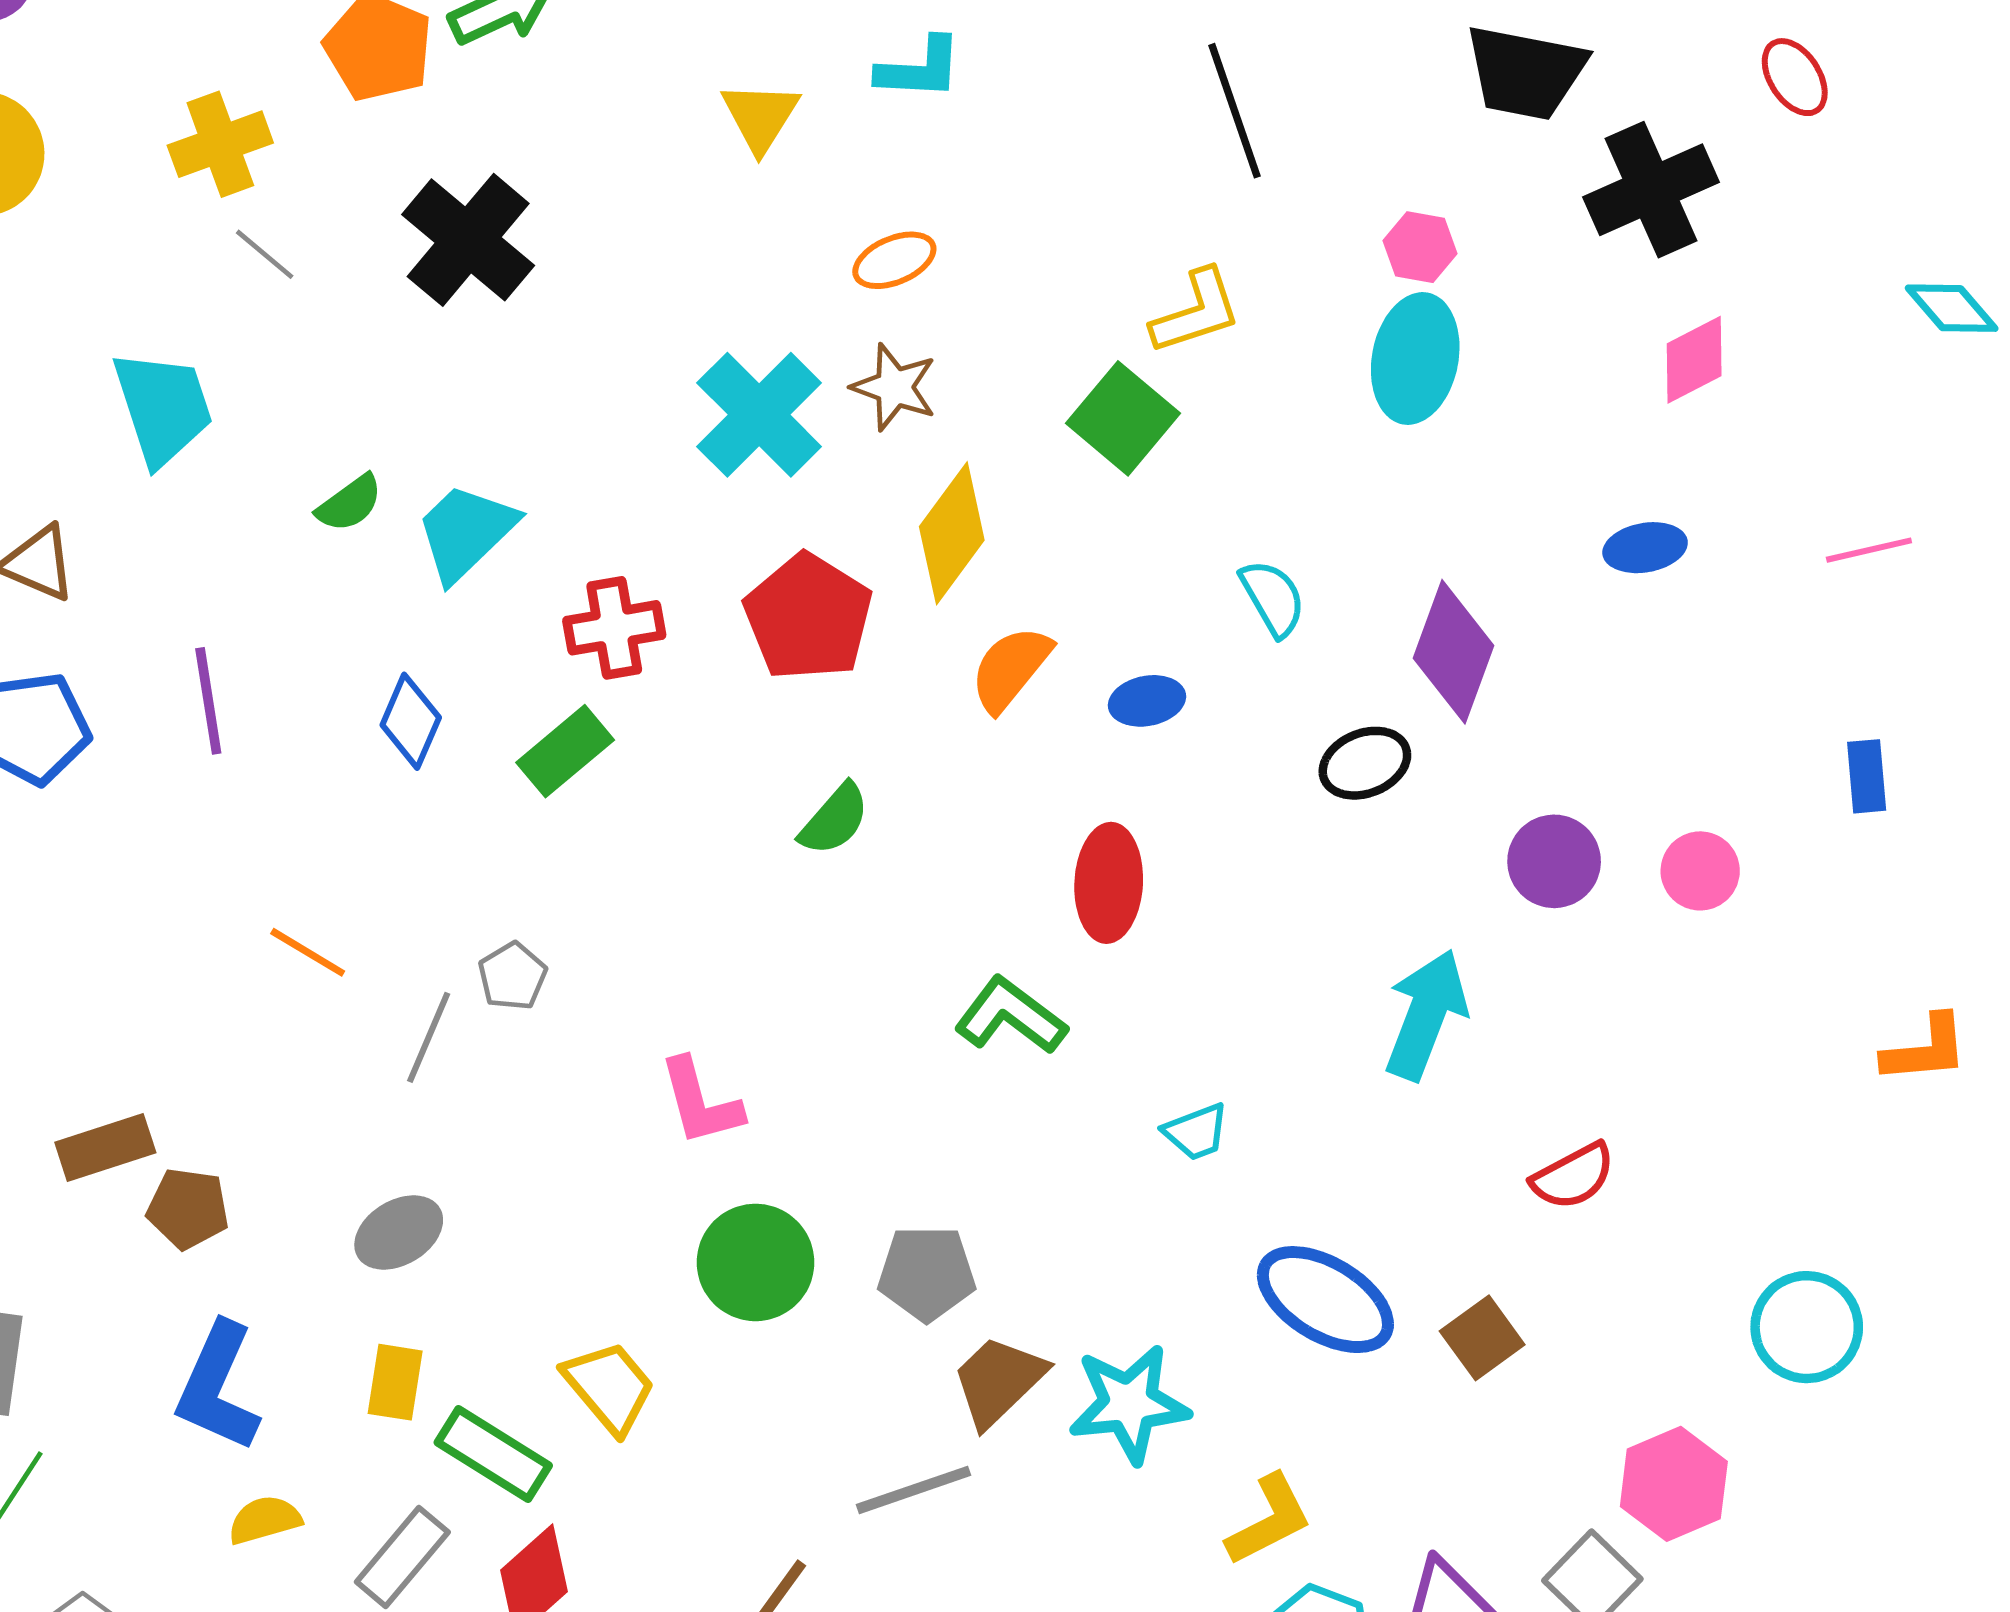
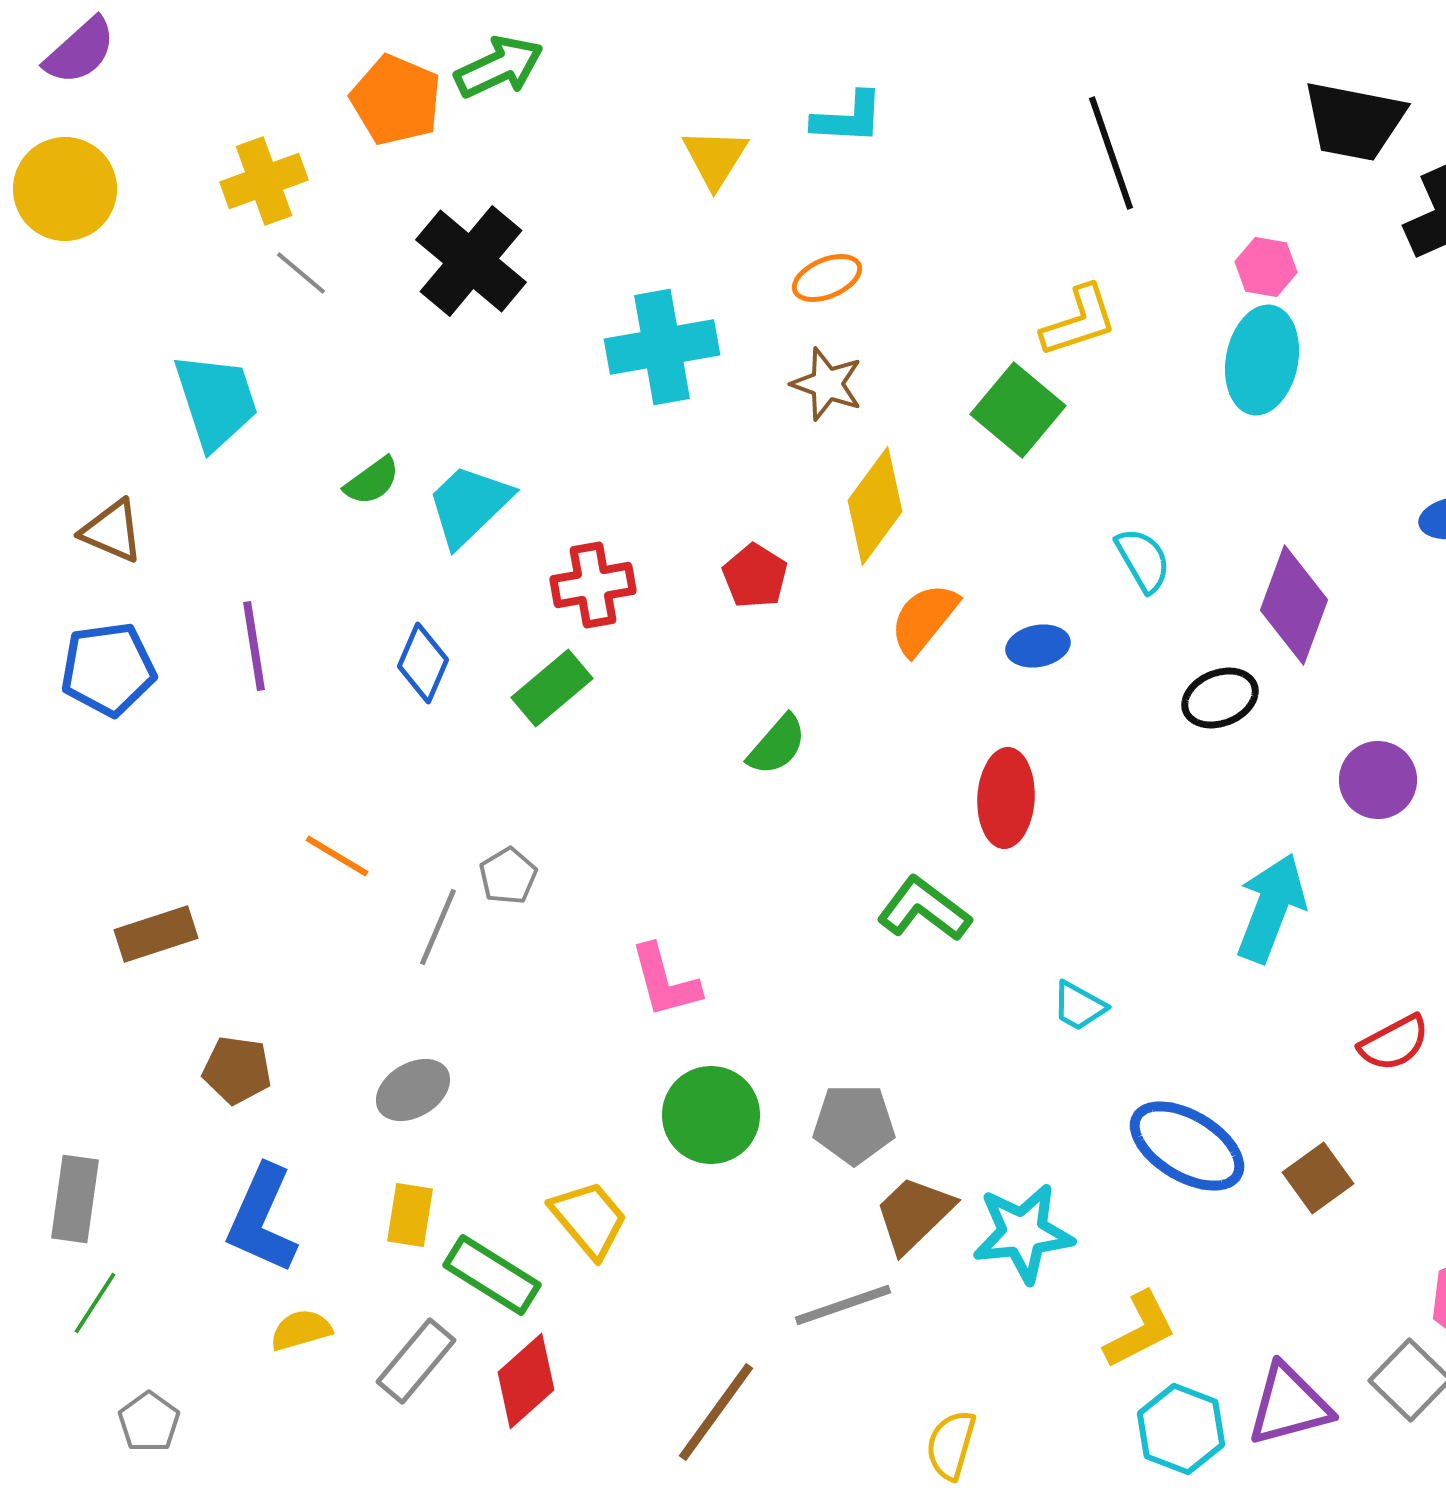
cyan cross: (759, 415) -> (662, 347), moved, turned 35
red pentagon: (808, 617) -> (755, 576), size x0.6
cyan trapezoid: (1196, 1132) -> (1079, 1006), turned 50
brown rectangle: (105, 1147) -> (156, 934), moved

